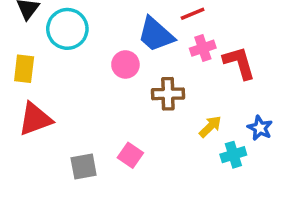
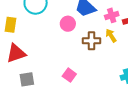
yellow arrow: (210, 127) -> (111, 36), moved, turned -80
gray square: (84, 167) -> (27, 79), moved

